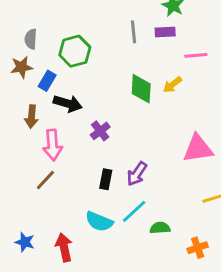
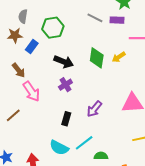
gray line: (134, 32) -> (95, 18), turned -63
black arrow: (68, 103) -> (64, 62), moved
brown arrow: (31, 117) -> (19, 70), turned -49
pink arrow: (53, 145) -> (31, 91), turned -35
purple arrow: (137, 174) -> (94, 109), moved
brown line: (45, 180) -> (13, 115), moved

